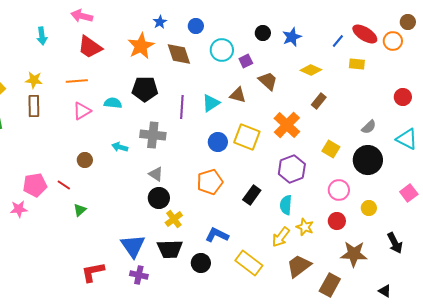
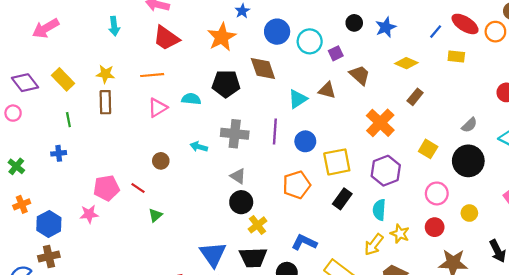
blue circle: (196, 26) -> (277, 32), moved, size x1.5
brown diamond: (179, 54) -> (263, 69), moved
purple line: (182, 107) -> (275, 132), moved
yellow square: (247, 137) -> (337, 162), moved, turned -32

